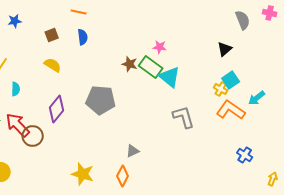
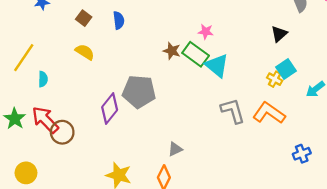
brown square: (52, 35) -> (84, 18), turned -32
purple diamond: (57, 109) -> (110, 108), moved
orange L-shape: (231, 110) -> (269, 113), moved
blue cross: (245, 155) -> (302, 154), turned 35

